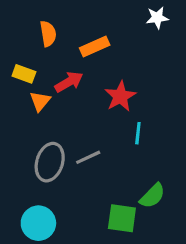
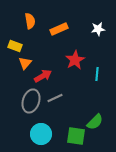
white star: (157, 18) -> (98, 29), moved
red arrow: (69, 82) -> (43, 76), moved
cyan line: (138, 133) -> (97, 74), moved
cyan circle: (38, 223) -> (41, 134), moved

